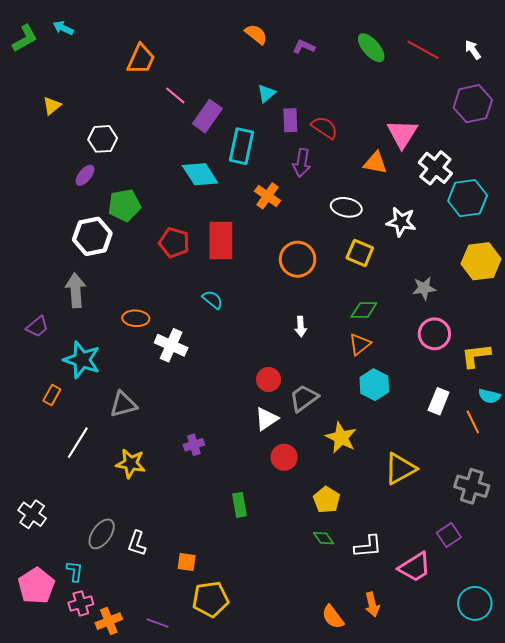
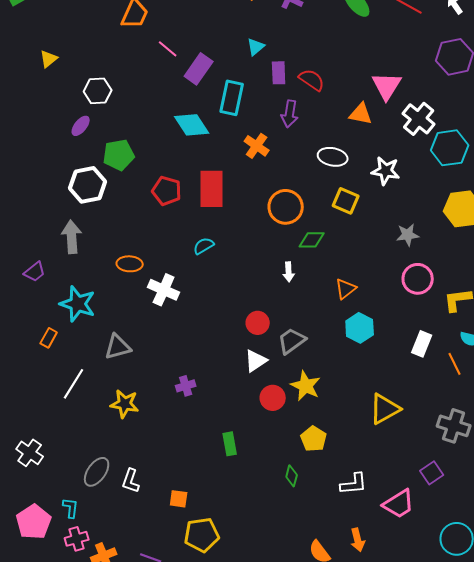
cyan semicircle: (213, 300) -> (204, 246), turned -70
green diamond: (364, 310) -> (312, 240), moved
yellow star: (341, 438) -> (306, 386), moved
green diamond: (323, 538) -> (292, 476), moved, turned 50

